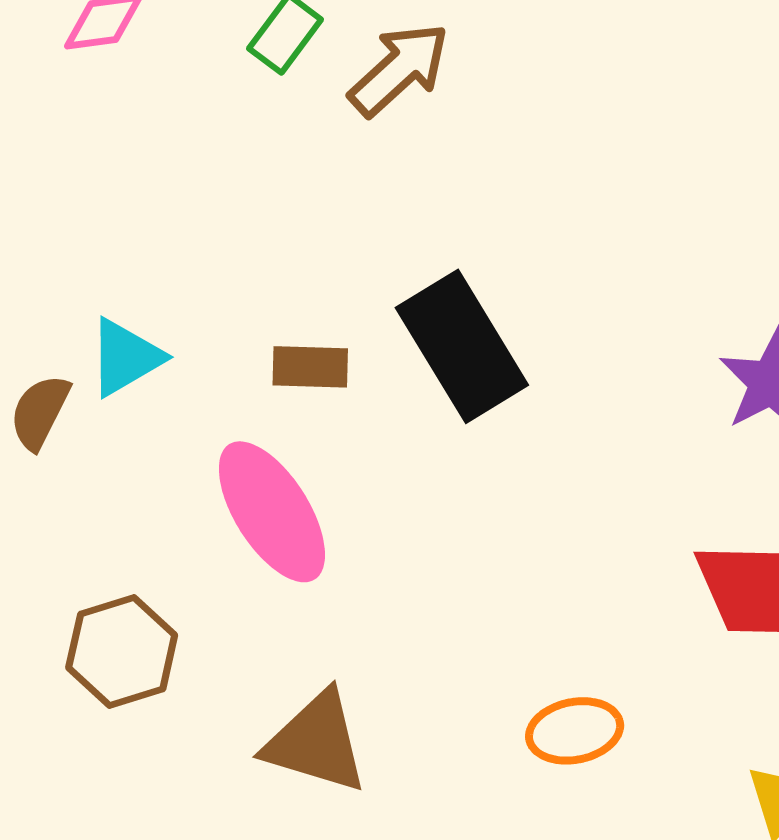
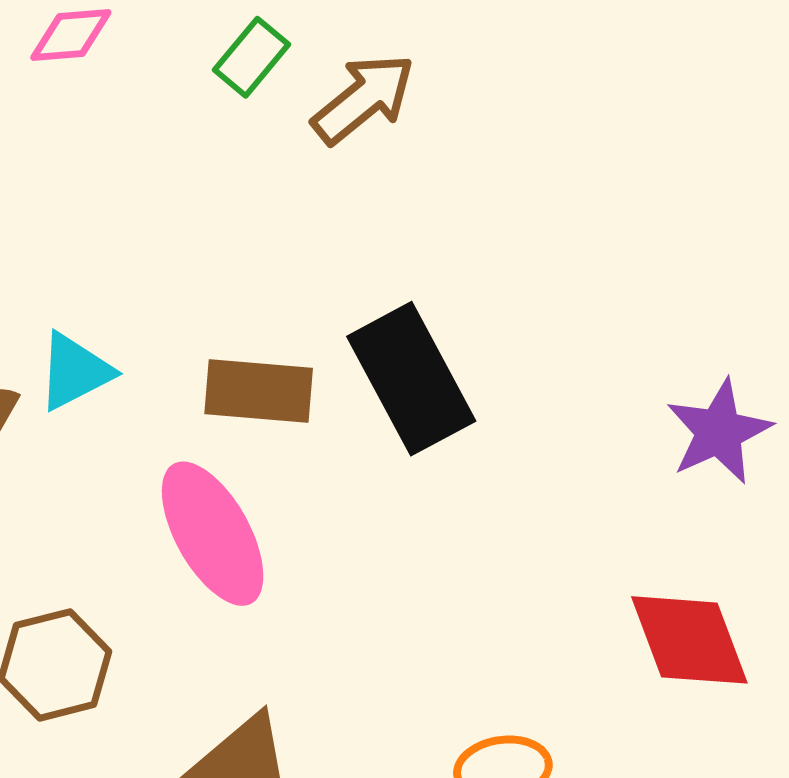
brown rectangle: (310, 367) -> (259, 391), size x1.4

